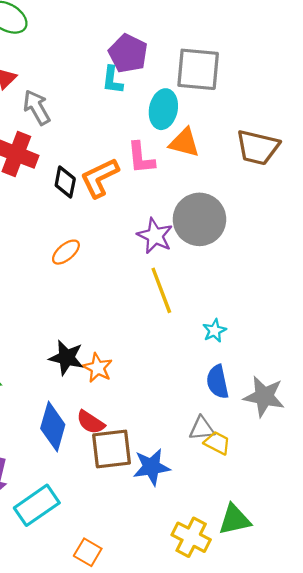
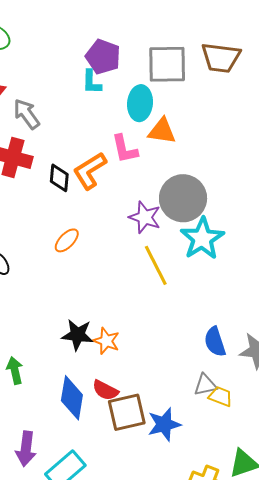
brown trapezoid: (258, 147) -> (221, 58), moved
cyan star: (214, 331) -> (202, 238), moved, size x2.0

